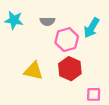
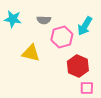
red hexagon: (70, 69) -> (78, 66), moved
yellow triangle: (33, 71) -> (31, 53), moved

